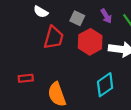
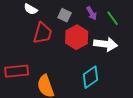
red rectangle: (26, 78) -> (17, 71), size x1.6

